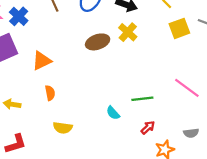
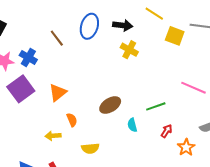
yellow square: (179, 28) -> (175, 36), turned -36
brown ellipse: (98, 42) -> (110, 105), moved
yellow arrow: (12, 104) -> (53, 136), moved
cyan semicircle: (113, 113) -> (132, 125), turned 40

